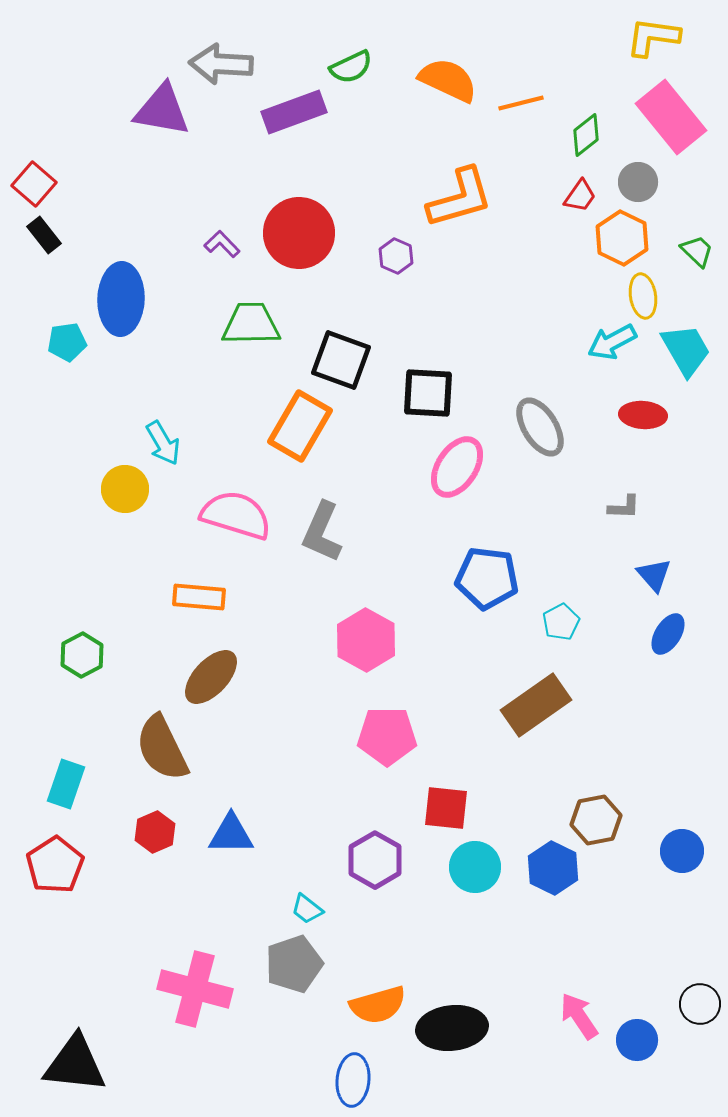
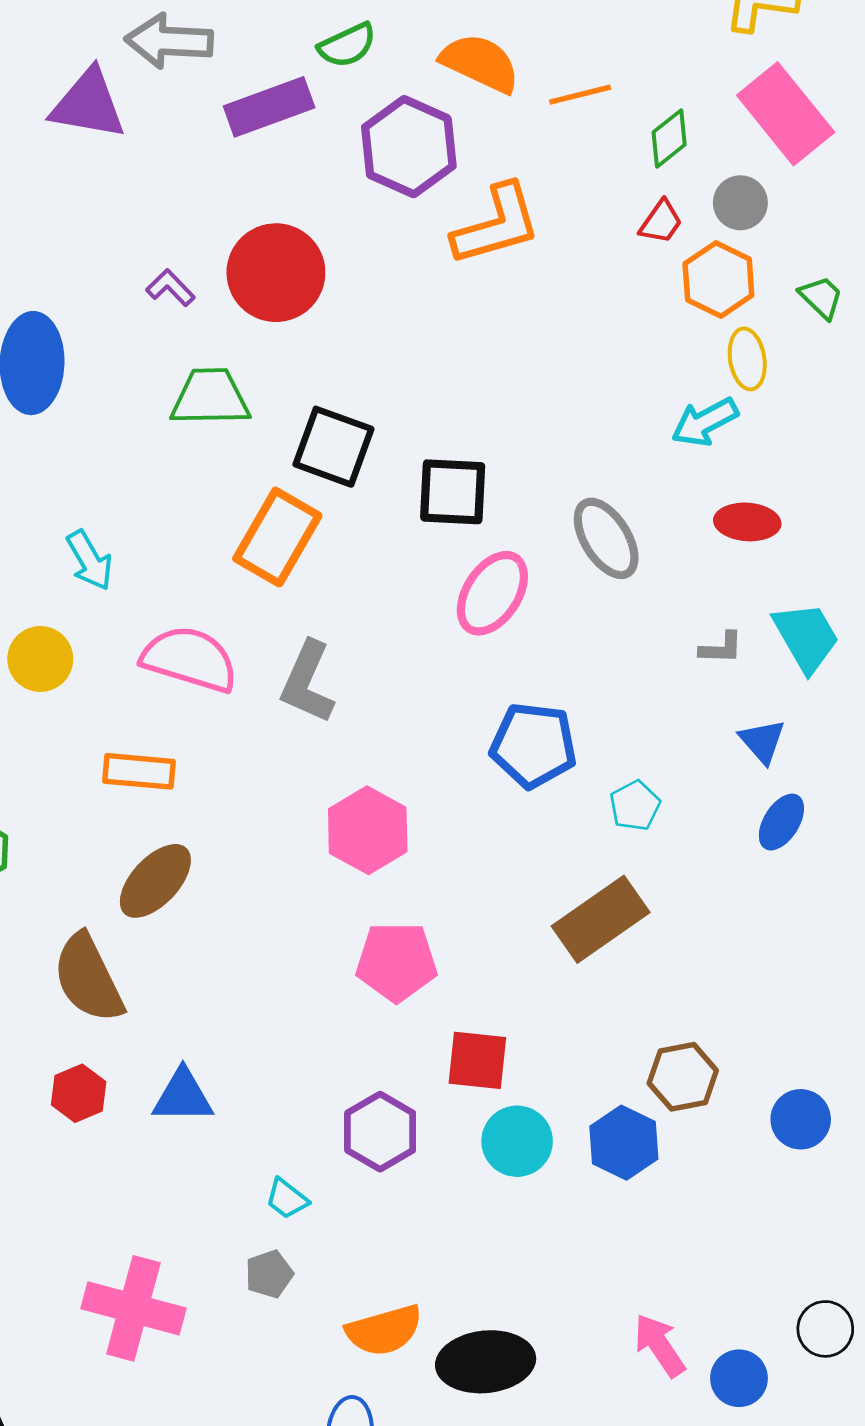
purple hexagon: (396, 256) -> (409, 147), moved, size x2.0
cyan trapezoid: (686, 350) -> (806, 637), moved
yellow circle: (125, 489) -> (40, 659), moved
gray pentagon: (294, 964) -> (269, 1274), size x0.6

